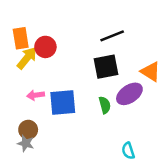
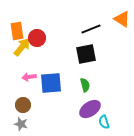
orange triangle: (150, 72) -> (122, 19), moved
purple ellipse: (129, 94) -> (90, 109), moved
gray star: (26, 143) -> (21, 124), moved

